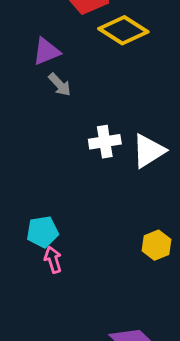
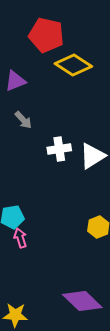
gray arrow: (60, 85) -> (23, 120), moved

